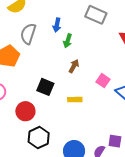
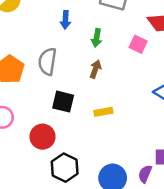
gray semicircle: (28, 34) -> (47, 61), moved
green arrow: (68, 41) -> (97, 38), moved
pink square: (103, 81) -> (138, 44), moved

